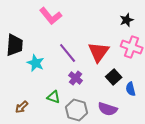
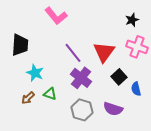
cyan star: (36, 63) -> (35, 73), moved
purple cross: (76, 78) -> (81, 78), size x1.5
green triangle: (54, 97) -> (50, 94), moved
brown arrow: (22, 107) -> (28, 98), moved

